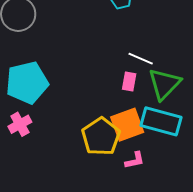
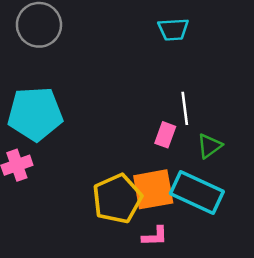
white line: (141, 59) -> (185, 108), turned 50
green triangle: (164, 84) -> (209, 146), size x0.6

